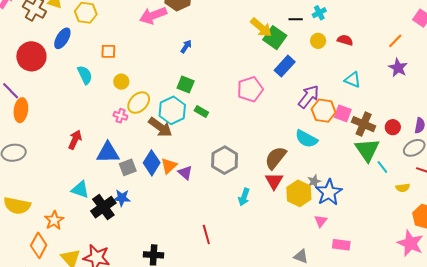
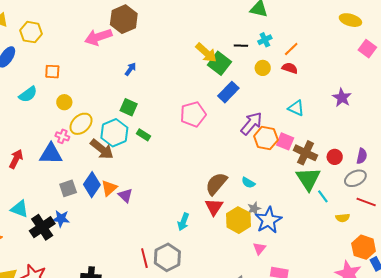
orange line: (395, 41) -> (291, 49), moved
cyan semicircle: (85, 75) -> (28, 94), turned 78
cyan semicircle: (306, 139) -> (248, 183), moved, size x0.6
blue triangle: (108, 153) -> (51, 154), moved
gray hexagon: (225, 160) -> (167, 257), moved

